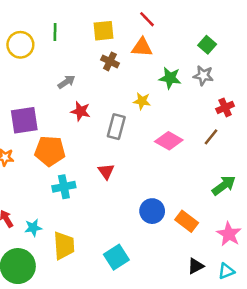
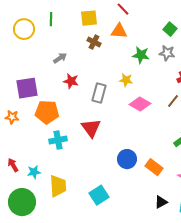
yellow star: (142, 101) -> (126, 80), moved
red triangle: (106, 171) -> (91, 128), size x1.5

